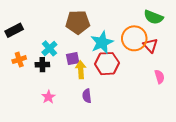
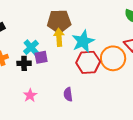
orange circle: (134, 38) -> (113, 58), moved
purple square: (73, 59) -> (41, 57), moved
yellow arrow: (81, 70) -> (59, 37), moved

